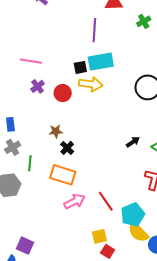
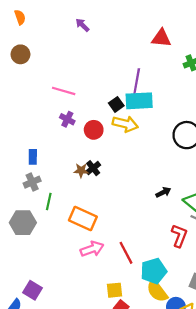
purple line: (94, 30) -> (137, 81), moved
black square: (80, 67) -> (116, 104), turned -32
purple cross: (38, 86) -> (67, 119), turned -32
black cross: (67, 148) -> (93, 168), moved

